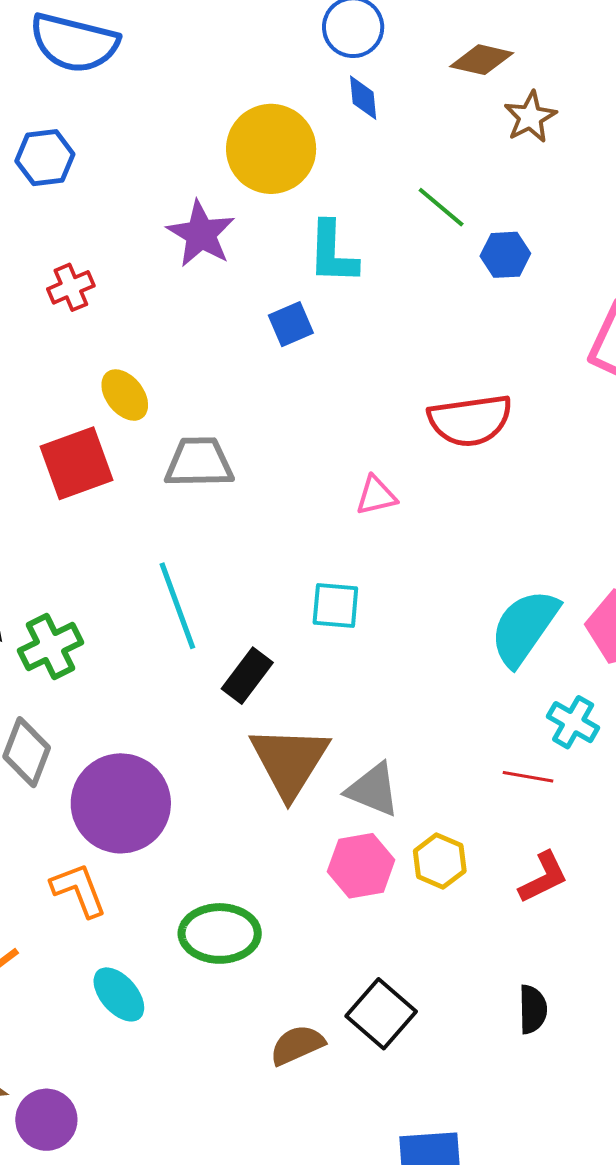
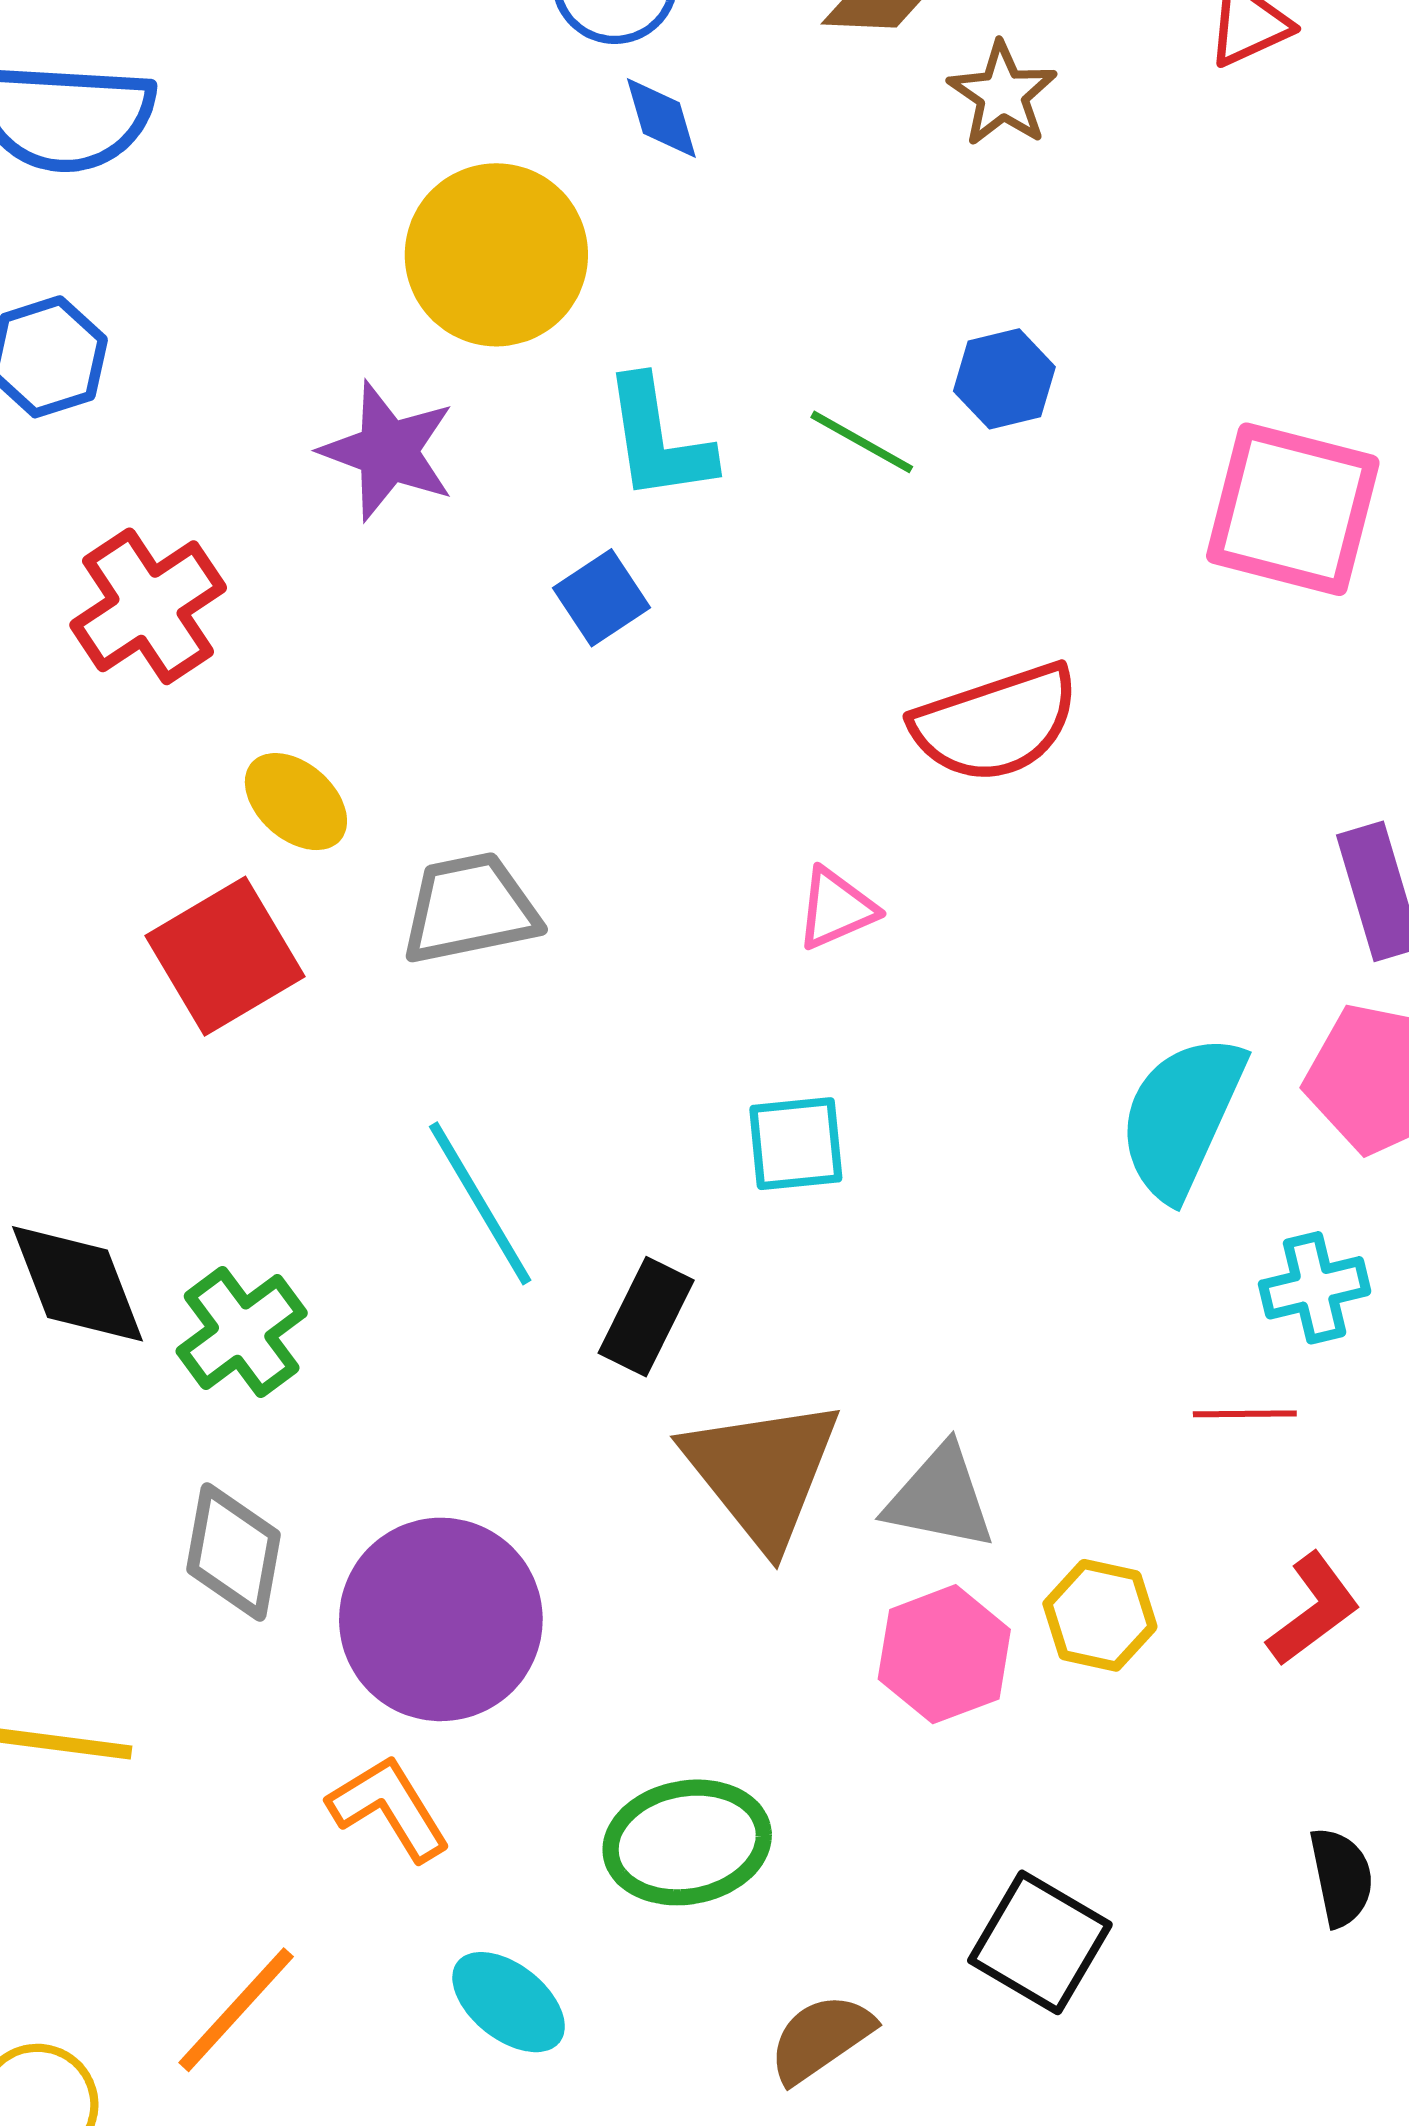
green line: (441, 207) -> (862, 442), moved
red cross: (71, 287) -> (148, 606), size x1.6
cyan cross: (573, 722) -> (1315, 1288), turned -33
brown semicircle: (297, 1045) -> (821, 2038), moved

